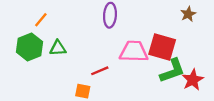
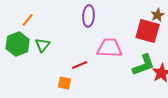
red square: (162, 47) -> (148, 31), moved
green triangle: (58, 48) -> (43, 45), turned -49

